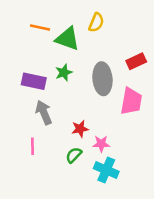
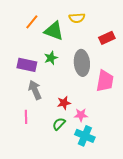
yellow semicircle: (96, 22) -> (77, 18), turned 63
orange line: (40, 27) -> (32, 22), turned -63
red rectangle: (136, 61) -> (107, 38), moved

